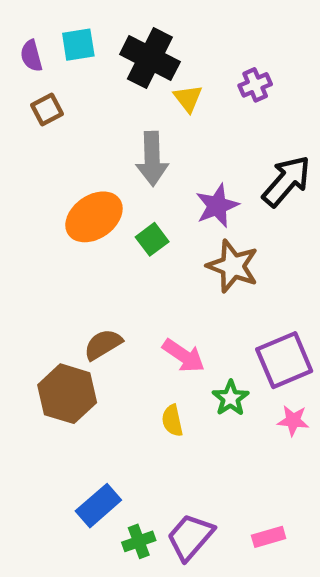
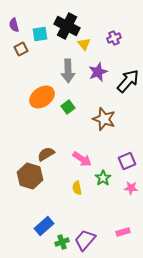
cyan square: (78, 45) -> (40, 34), moved
purple star: (217, 206) -> (98, 72), moved
purple square: (284, 360) -> (127, 161), size x0.7
pink rectangle: (269, 537) -> (123, 232), moved

